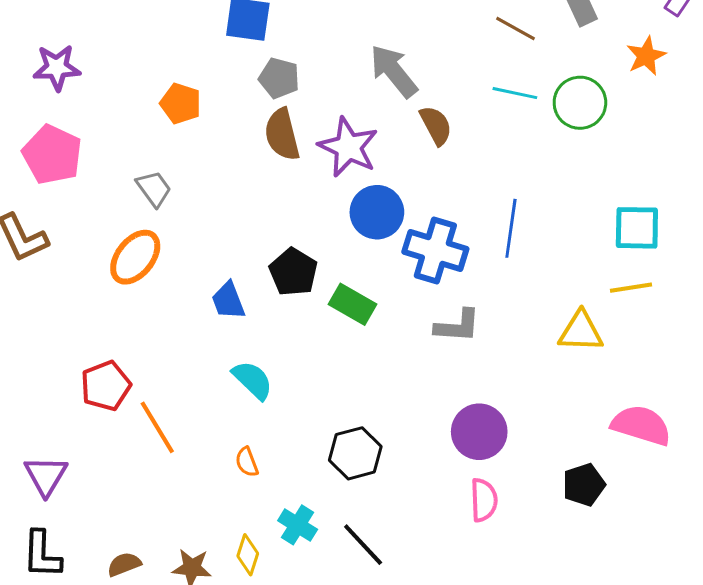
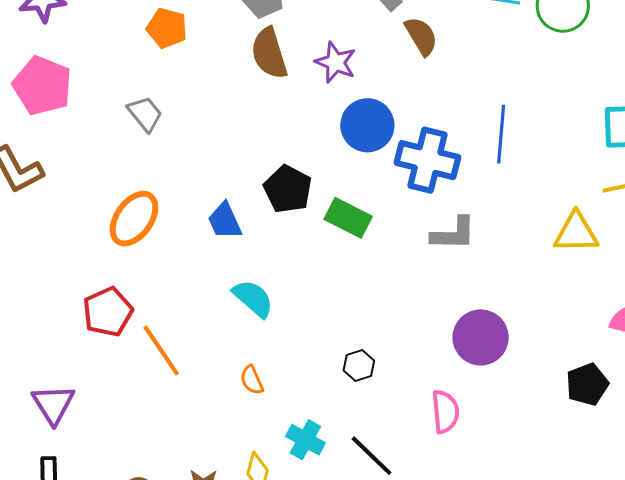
purple star: (348, 147) -> (336, 62), size x0.7
orange ellipse: (135, 257) -> (134, 219), moved
black hexagon: (355, 453) -> (359, 366), size x0.6
pink semicircle: (484, 500) -> (445, 412), moved

